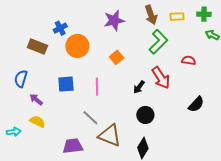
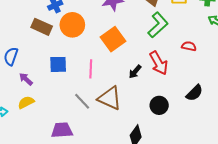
brown rectangle: (37, 46) -> (42, 27), moved
orange square: (117, 57) -> (113, 39), size x1.6
black circle: (145, 115) -> (159, 105), moved
yellow semicircle: (37, 121) -> (26, 102), turned -56
brown triangle: (110, 135) -> (110, 98), moved

